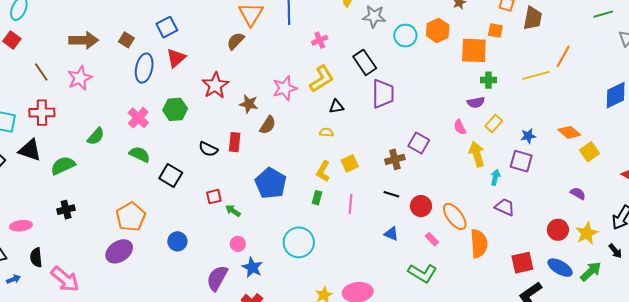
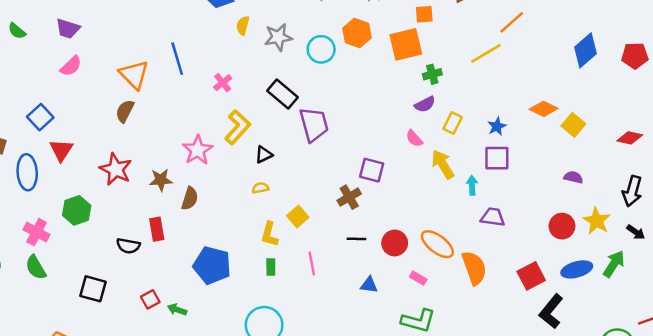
orange line: (563, 56) -> (512, 22), turned 35
green semicircle: (140, 154) -> (36, 267), moved, turned -130
blue ellipse: (560, 268) -> (577, 269), turned -30

